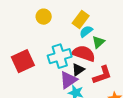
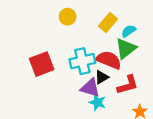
cyan semicircle: (86, 31) -> (129, 31), moved
green triangle: (98, 42) -> (126, 48), size x1.5
purple triangle: (68, 80) -> (90, 88), turned 48

